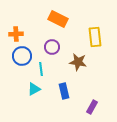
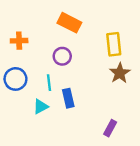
blue circle: (22, 56) -> (15, 79), moved
brown star: (78, 62) -> (120, 73), moved, turned 30
blue rectangle: (64, 91) -> (68, 98), moved

